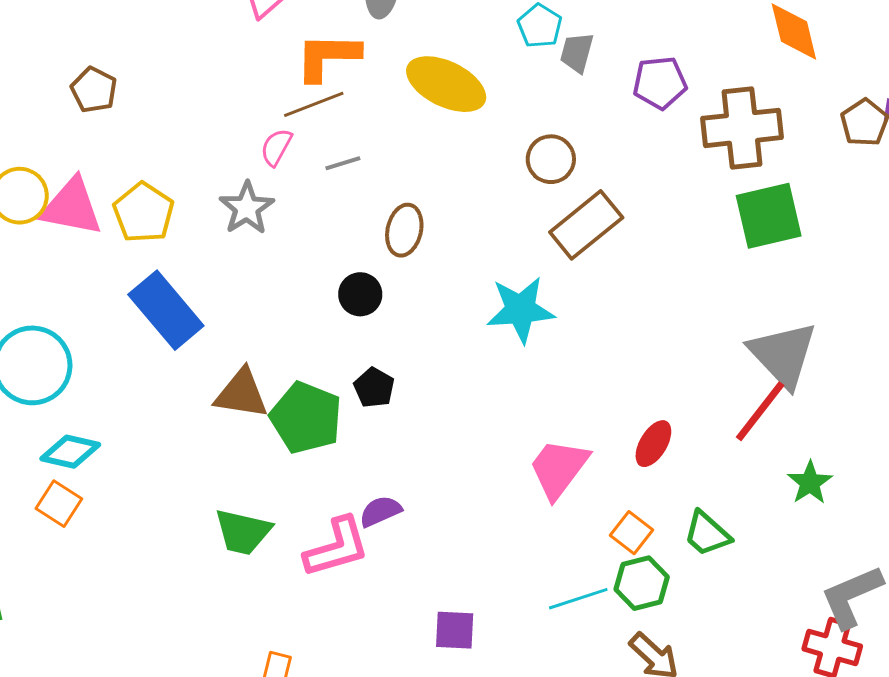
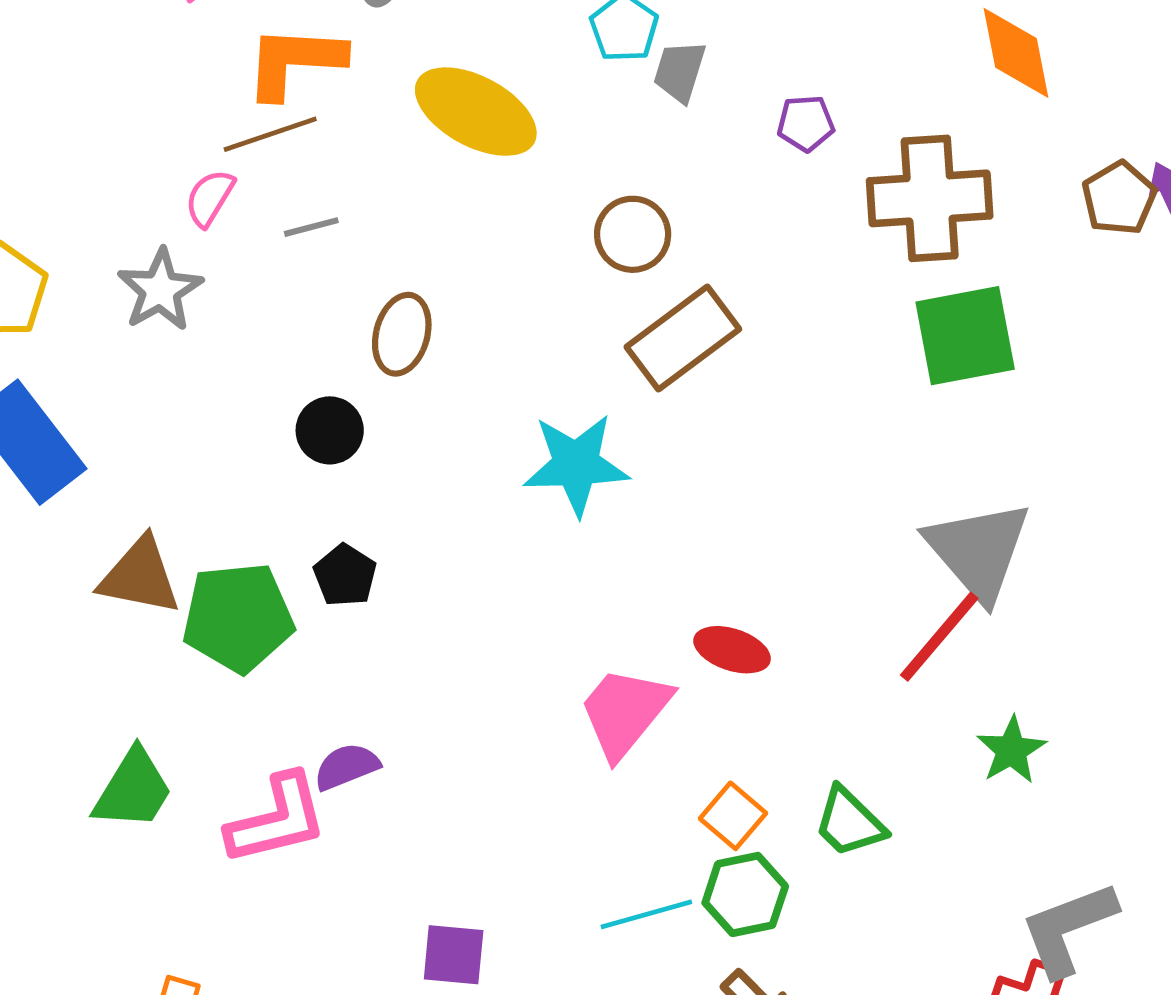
purple pentagon: (660, 83) -> (806, 123), size x0.7
green pentagon: (306, 418) -> (238, 617), turned -30
red ellipse: (653, 444) -> (732, 650), moved, turned 75
green trapezoid: (243, 532) -> (133, 790), turned -74

